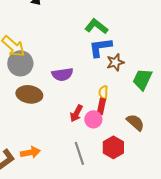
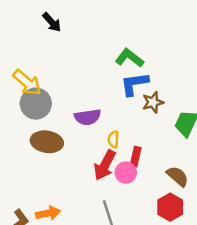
yellow semicircle: (103, 92) -> (113, 139), moved
red arrow: (76, 113) -> (105, 165), size x1.4
red hexagon: (113, 147) -> (170, 207), moved

